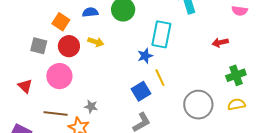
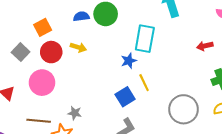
blue semicircle: (90, 12) -> (81, 16), moved
orange square: (61, 22) -> (43, 27), turned 30
gray square: (39, 46) -> (21, 52), turned 30

